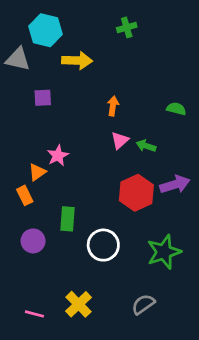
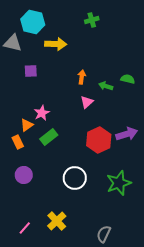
green arrow: (146, 146) -> (106, 86), moved
green rectangle: (67, 219) -> (49, 137), moved, turned 48
gray semicircle: (143, 304) -> (104, 234), moved, turned -30
pink line: (34, 314) -> (25, 228), turned -64

